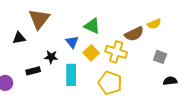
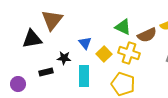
green triangle: (92, 26) -> (123, 27), moved
black triangle: (19, 38) -> (32, 39), size x1.5

